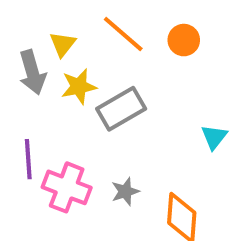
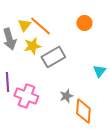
orange line: (123, 34) -> (40, 26), moved
gray star: (125, 192) -> (66, 96), moved

